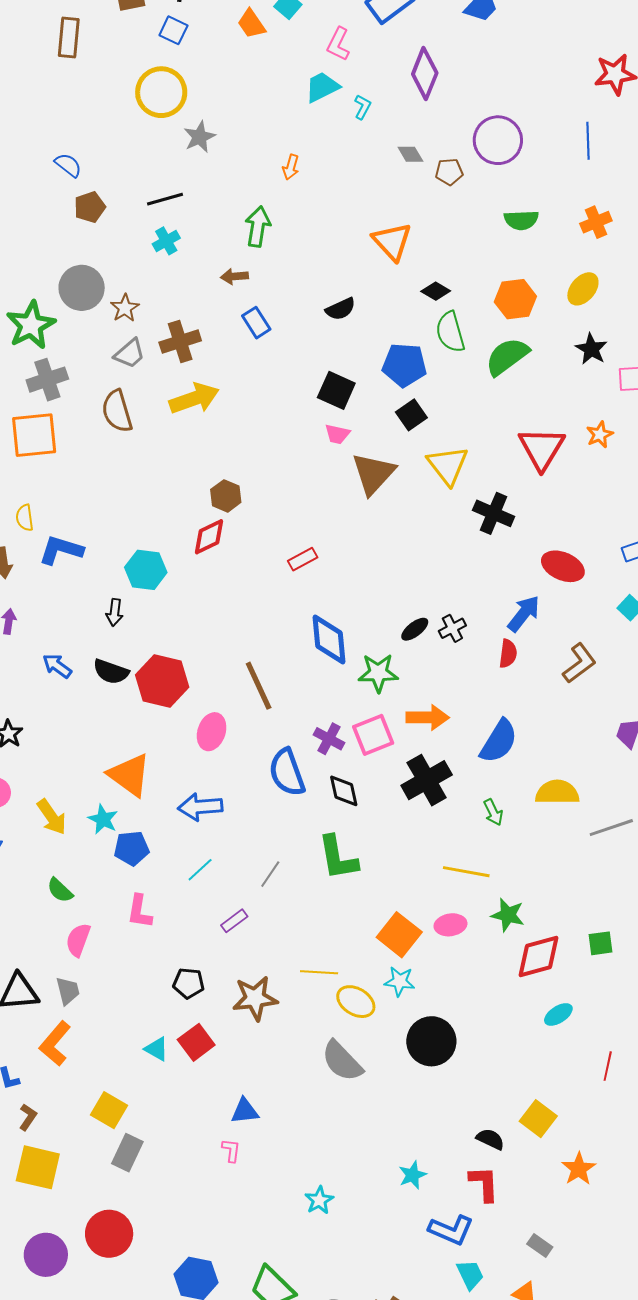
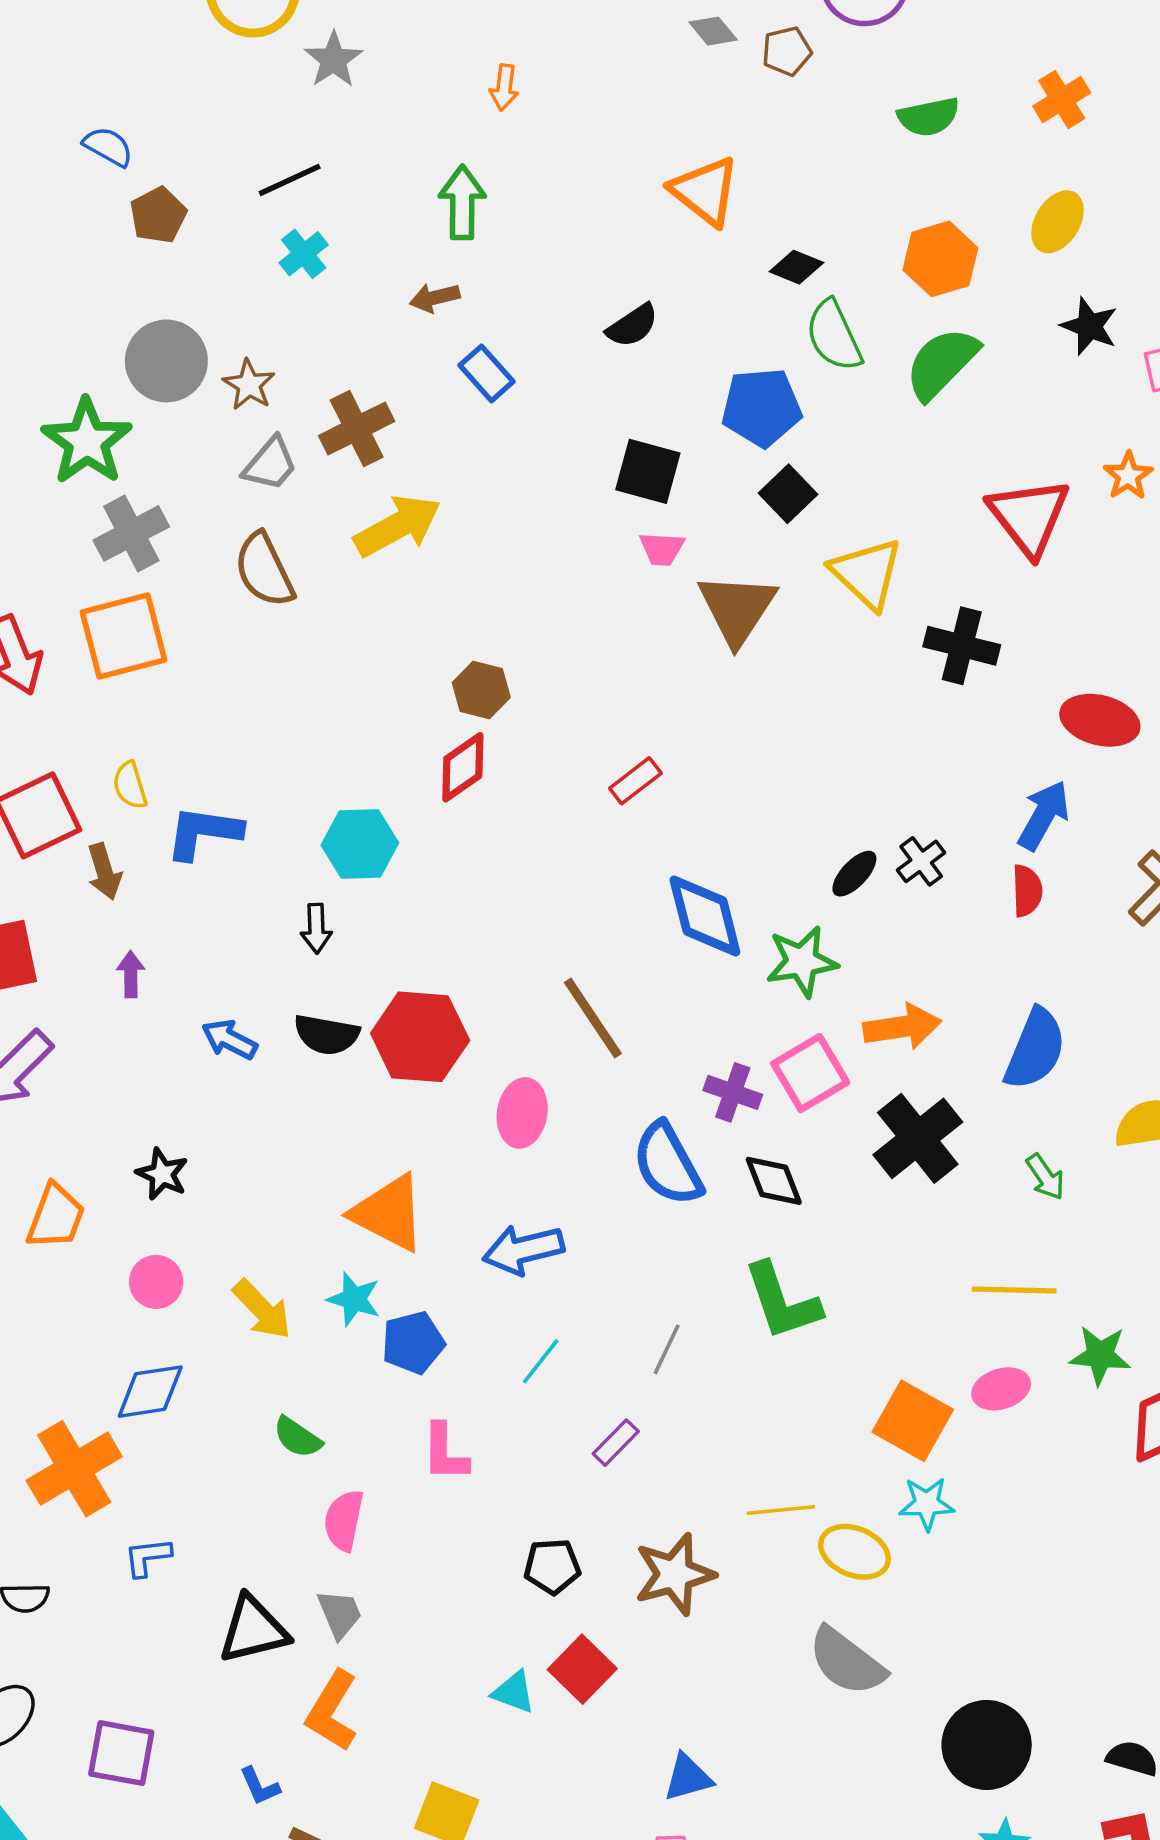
black circle: (431, 1041) -> (987, 1745), moved

